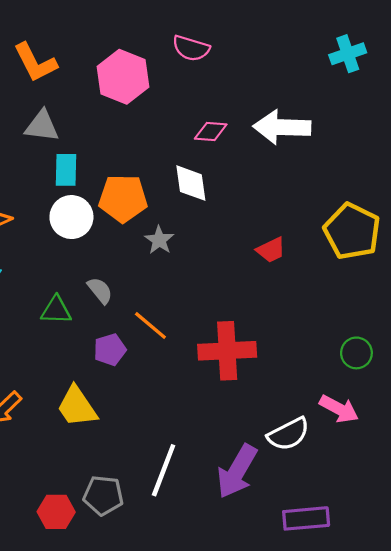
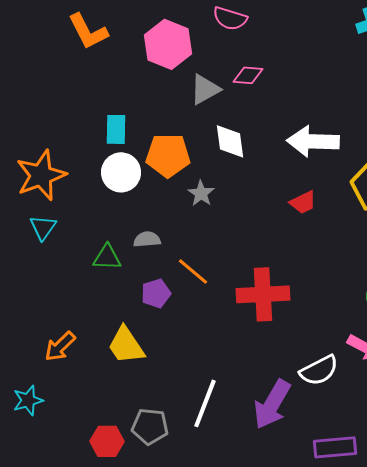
gray triangle: (42, 126) -> (205, 89), moved, turned -36
white arrow: (282, 127) -> (313, 141), moved
pink diamond: (211, 132) -> (248, 75), moved
gray semicircle: (100, 290) -> (147, 239), turned -56

